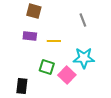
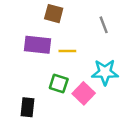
brown square: (34, 11) -> (54, 14), moved
purple rectangle: (30, 36) -> (37, 45), size x1.5

